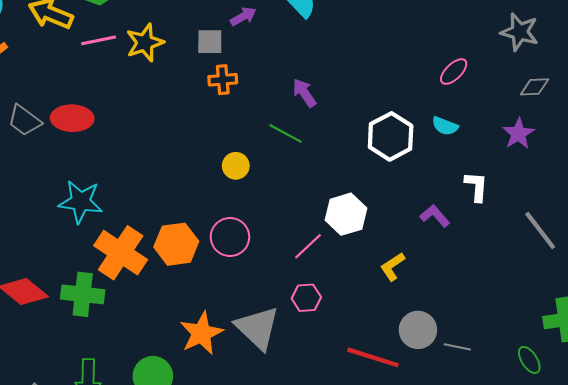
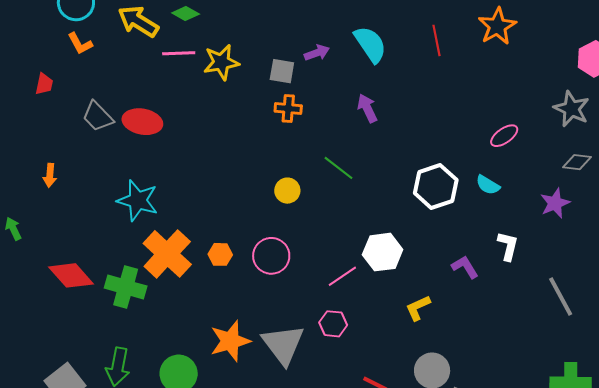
purple arrow: (304, 93) -> (367, 108), moved
orange hexagon: (176, 244) -> (220, 254), size x0.6

